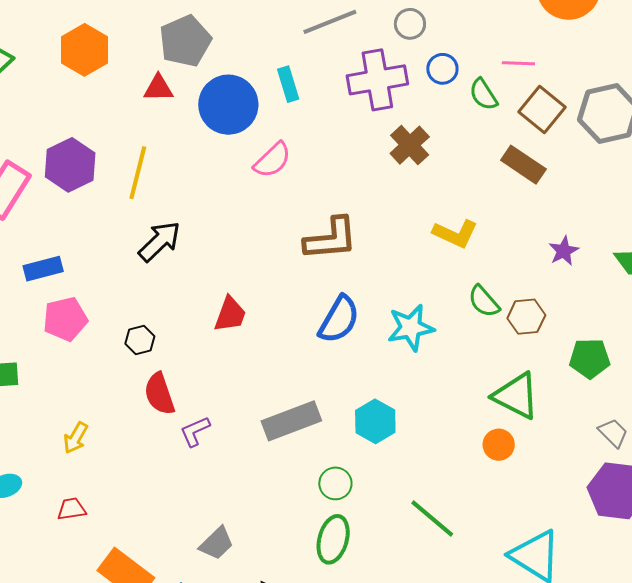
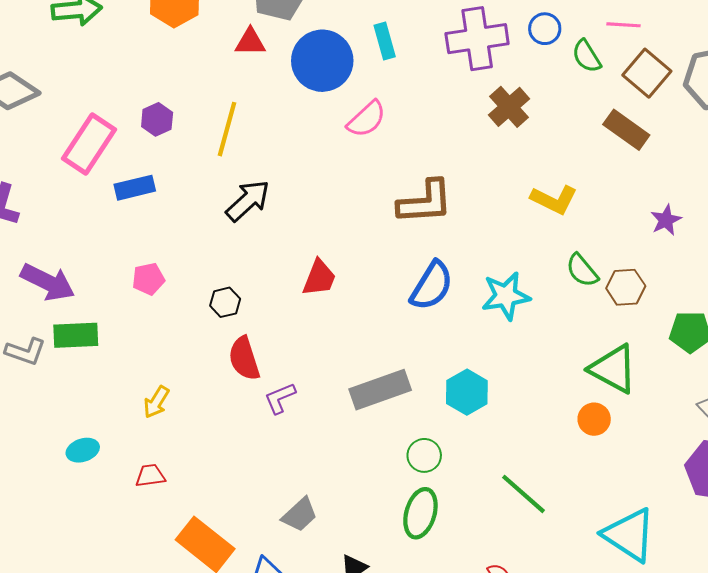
purple hexagon: (70, 165) -> (157, 119), size x0.6
blue rectangle: (43, 269) -> (135, 188), moved
pink pentagon: (65, 319) -> (148, 279), size x0.7

